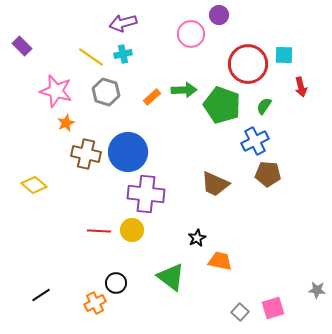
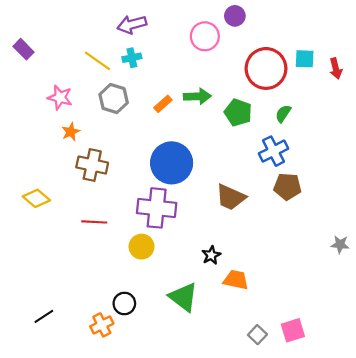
red arrow: (301, 87) -> (336, 68), moved
pink star: (56, 91) -> (60, 97), size x0.7
green pentagon: (222, 105) -> (238, 112), size x0.7
blue circle: (128, 152) -> (172, 163), moved
red line: (99, 231) -> (94, 222), moved
gray star: (317, 290) -> (340, 244), moved

